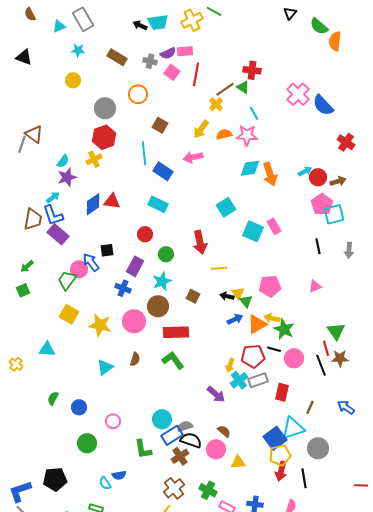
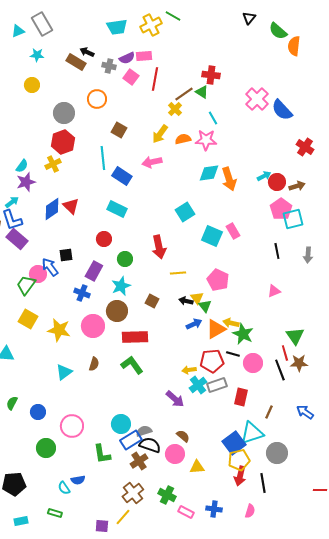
black arrow: (140, 25) -> (87, 52), moved
red triangle: (112, 201) -> (71, 206), turned 36
pink pentagon: (270, 286) -> (218, 280), moved, turned 30
yellow arrow: (230, 365) -> (189, 370), turned 64
pink circle: (113, 421) -> (72, 426), size x1.5

